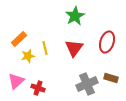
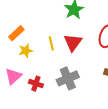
yellow line: (45, 48) -> (51, 43), moved
gray cross: (87, 84) -> (68, 78), moved

